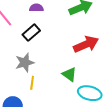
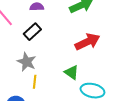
gray star: (25, 63) -> (27, 62), turned -30

